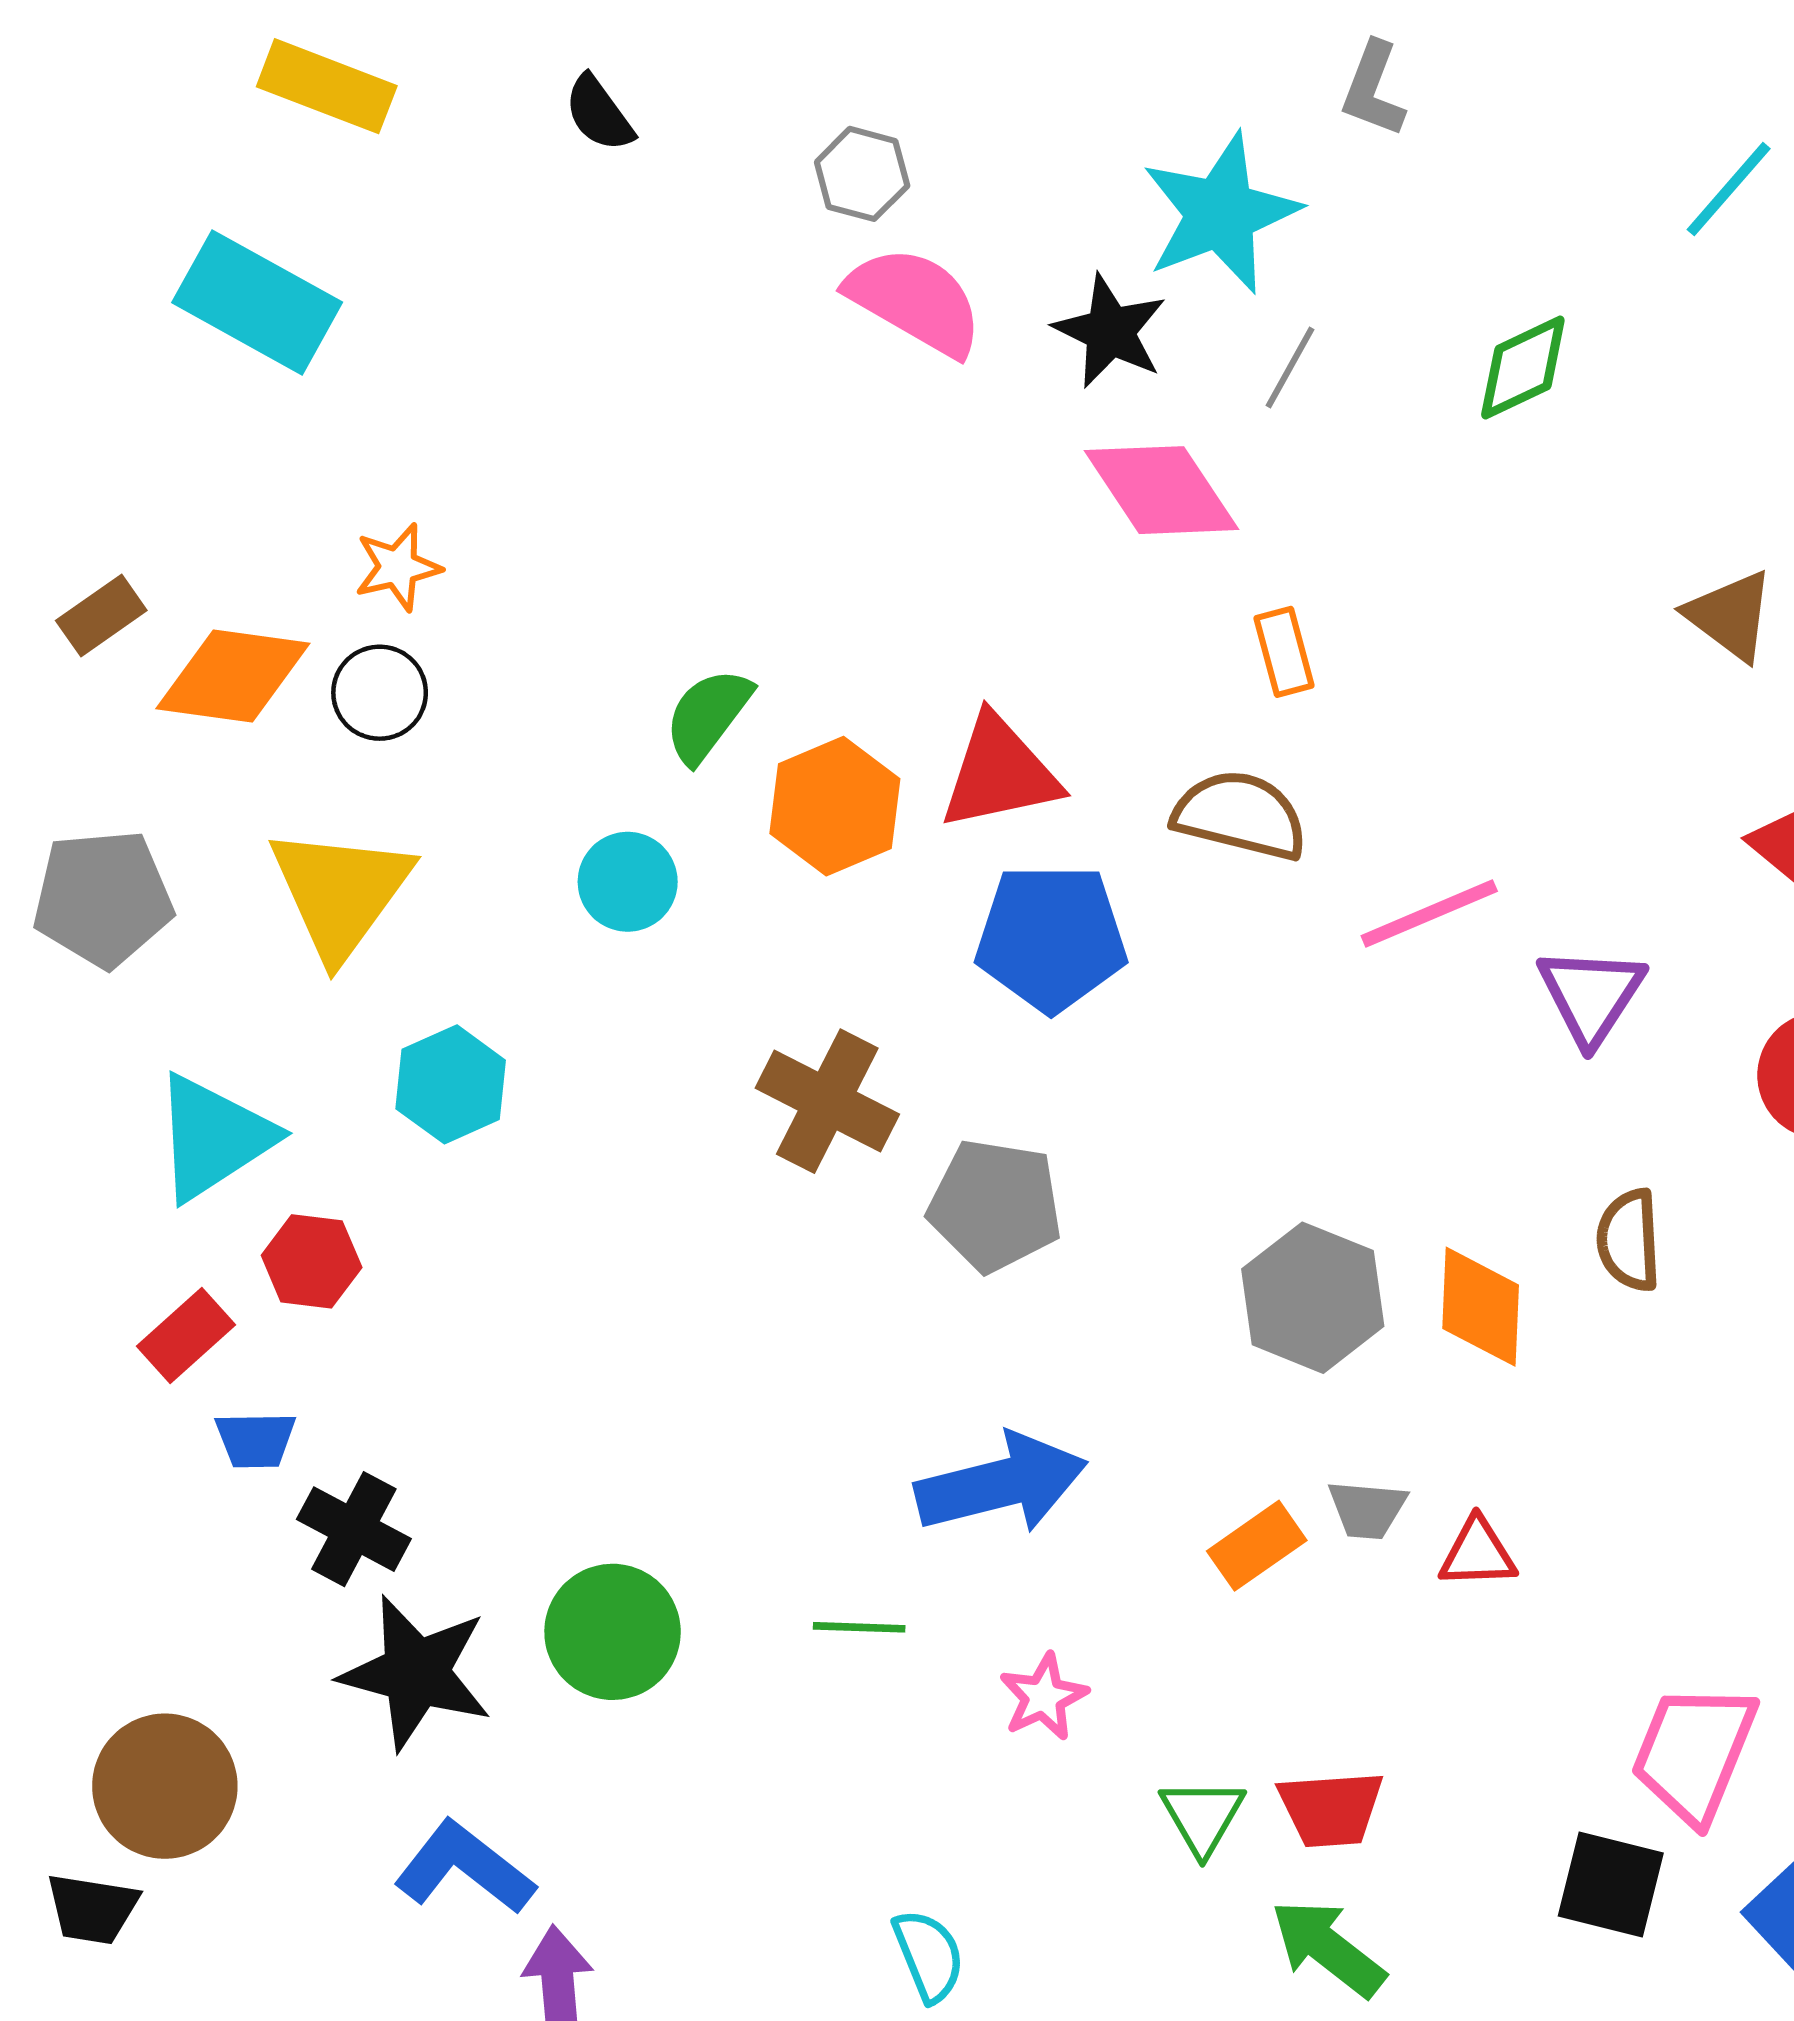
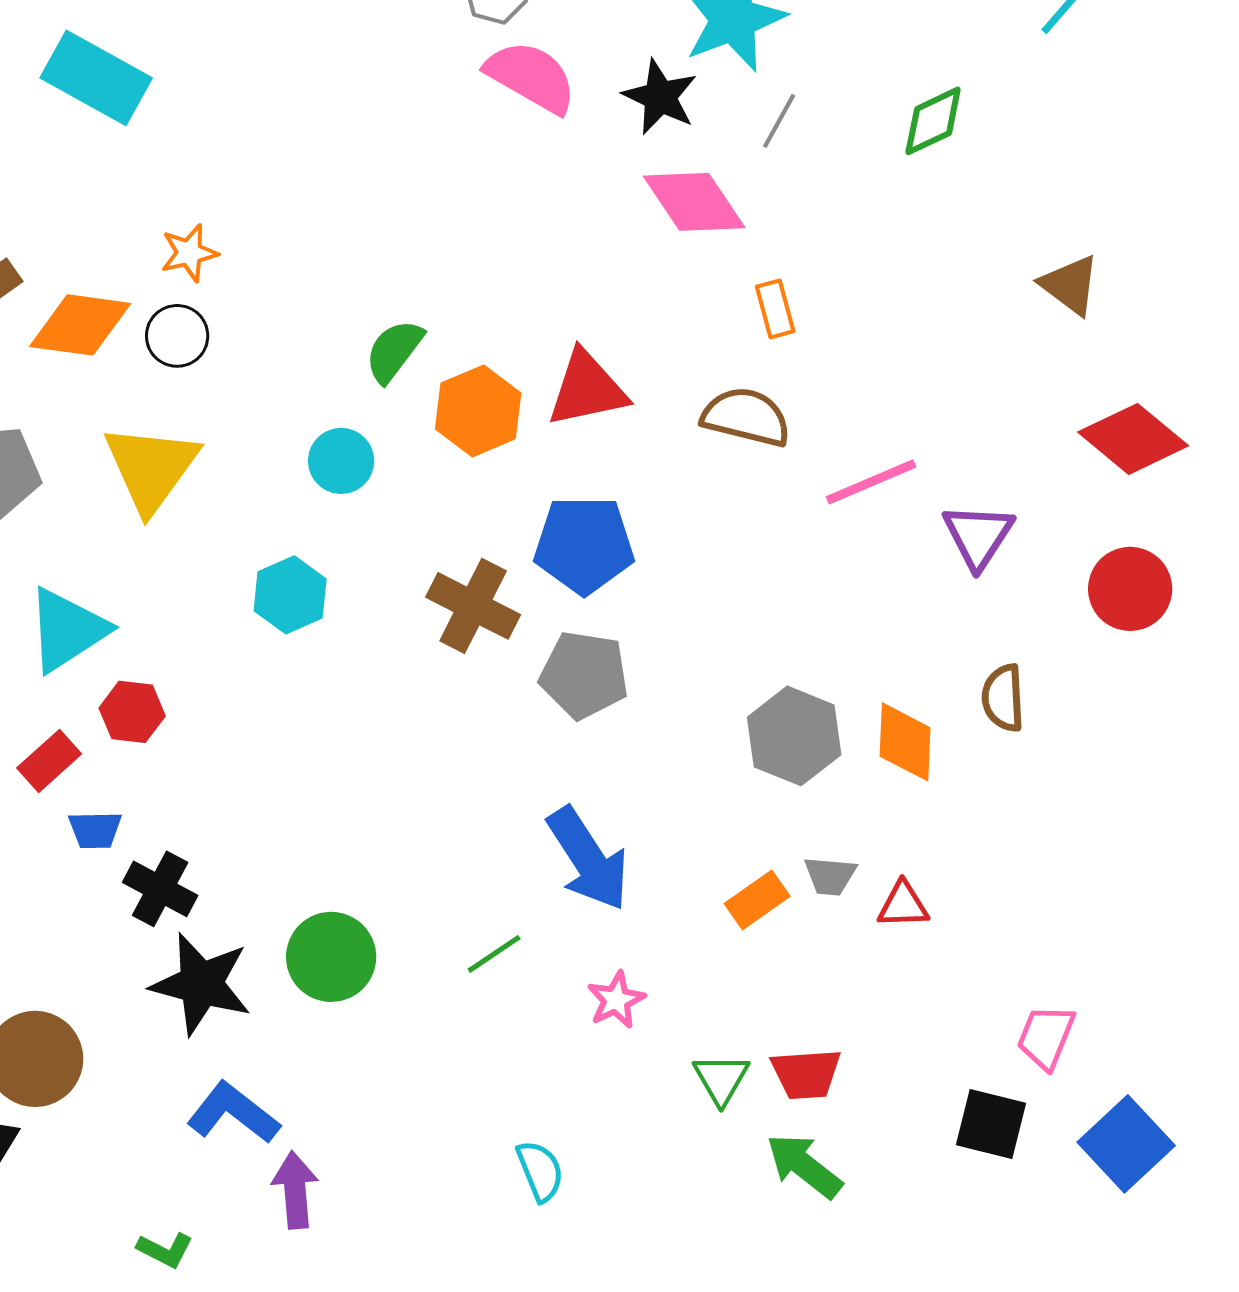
blue pentagon: (1051, 938) -> (584, 545), moved
cyan hexagon: (451, 1084) -> (290, 595), moved
blue arrow: (1001, 1484) -> (588, 859), turned 71
green line: (859, 1627) -> (494, 954), turned -36
pink trapezoid: (1694, 1753) -> (1046, 1037), size x0.7

